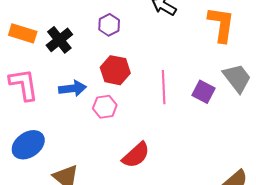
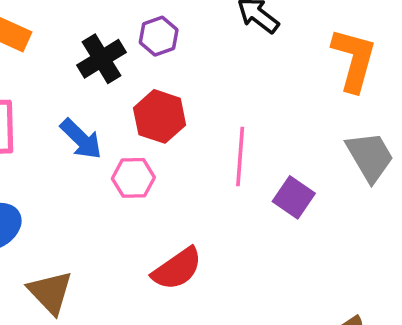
black cross: (59, 40) -> (101, 59), moved
blue arrow: (73, 88) -> (81, 139), turned 44
purple square: (203, 92) -> (294, 197), moved

